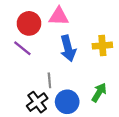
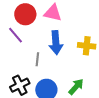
gray line: (49, 80) -> (37, 59), moved

